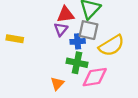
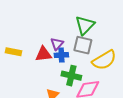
red triangle: (65, 15) -> (43, 54), moved
blue cross: (78, 41) -> (61, 55), moved

